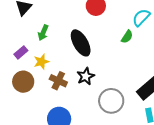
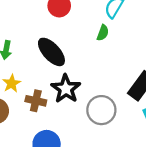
black star: (86, 76) -> (66, 89), size x1.4

